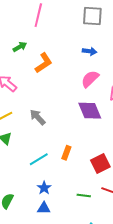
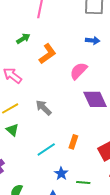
pink semicircle: (90, 79) -> (79, 71), moved
blue star: (44, 188) -> (61, 174), moved
green line: (84, 195) -> (83, 182), moved

